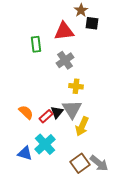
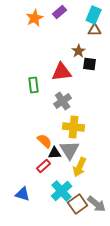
yellow cross: (76, 86) -> (74, 127), size x1.5
orange semicircle: (26, 112) -> (45, 141), moved
black triangle: (57, 112) -> (55, 153), turned 48
red rectangle: (46, 116) -> (44, 166), moved
cyan cross: (45, 144) -> (62, 191), moved

